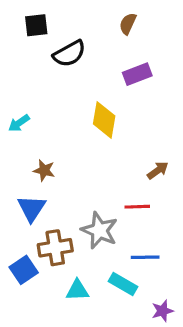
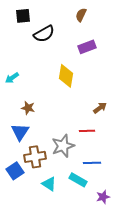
gray star: (99, 230) -> (63, 146), turned 30
cyan triangle: (77, 290) -> (49, 184), turned 35

